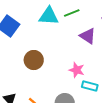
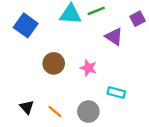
pink star: (77, 70) -> (88, 68), moved

